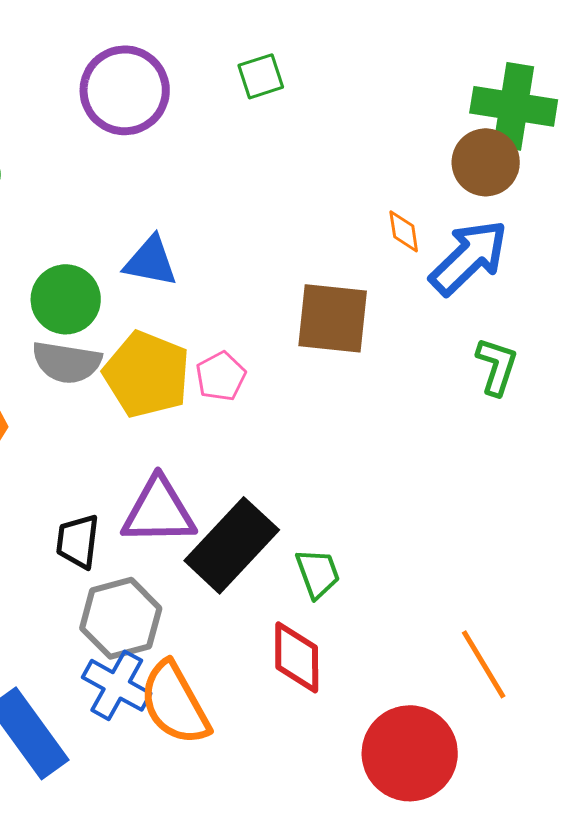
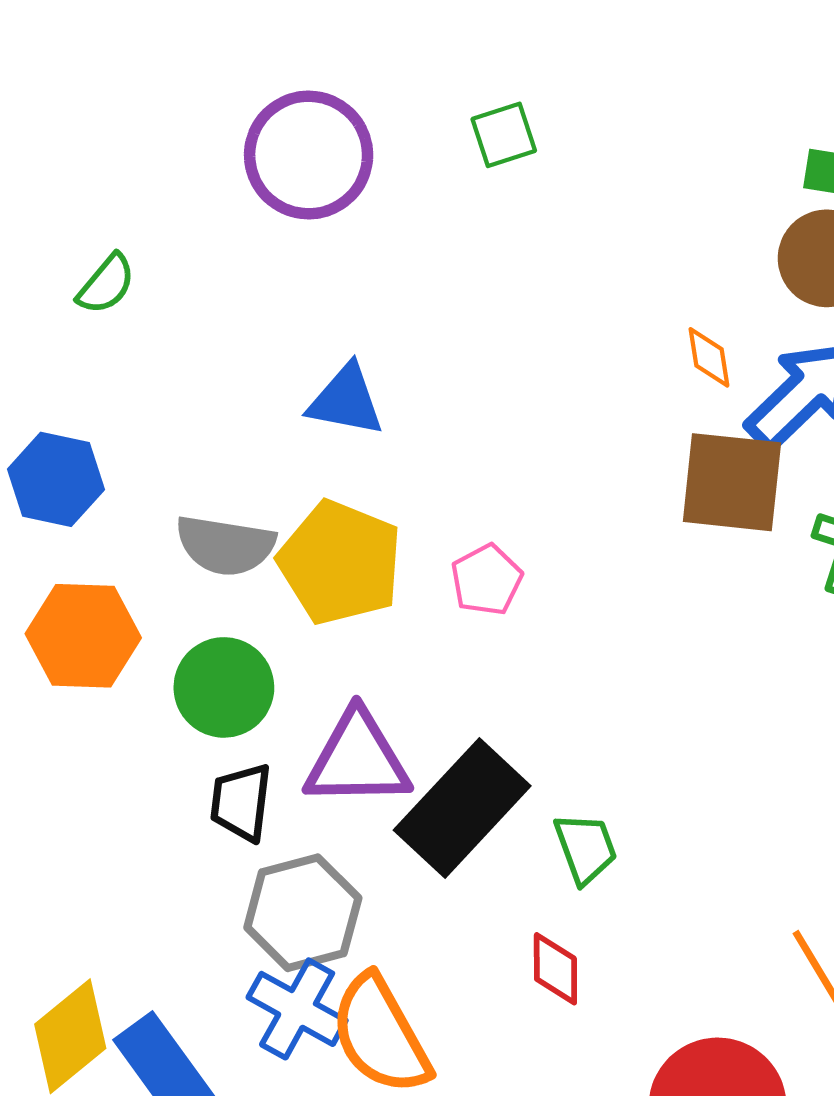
green circle: (66, 299) -> (224, 687), moved
brown square: (333, 318) -> (732, 482), moved
pink pentagon: (221, 376) -> (487, 580), moved
red diamond: (297, 657) -> (555, 969), size x0.7

